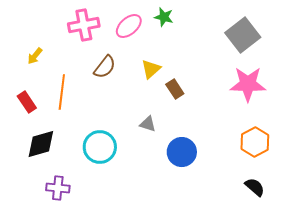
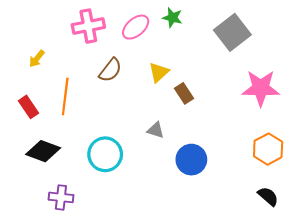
gray square: (243, 35) -> (232, 32), moved
black diamond: (41, 144) -> (43, 151), turned 36

